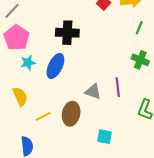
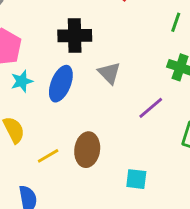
purple line: (118, 87) -> (151, 108), turned 60
gray triangle: (93, 91) -> (109, 73), moved, turned 30

